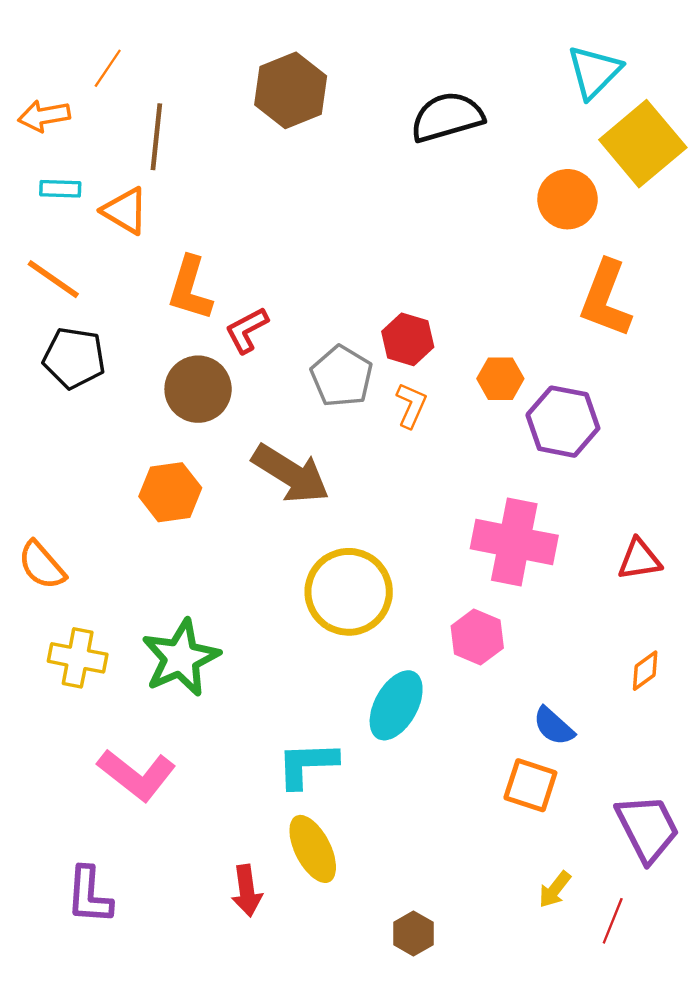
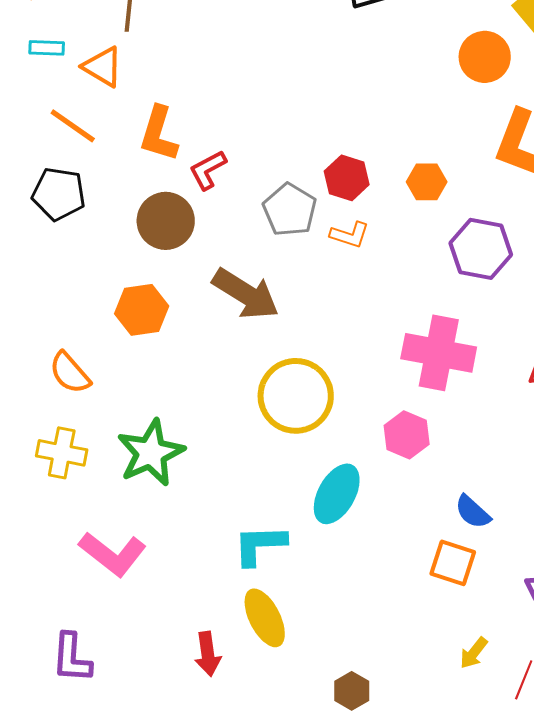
orange line: (53, 279) -> (73, 126), moved
orange hexagon: (500, 379) -> (427, 182), moved
orange L-shape: (411, 405) -> (350, 235), turned 84
orange semicircle: (42, 565) -> (70, 373), moved

